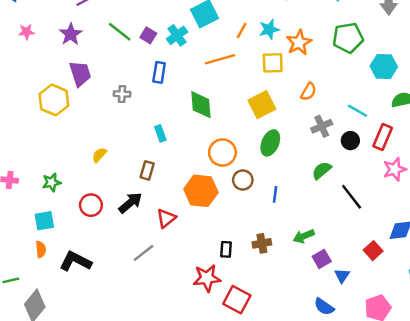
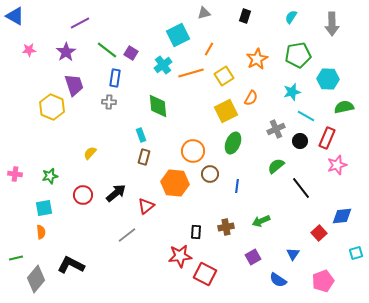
cyan star: (269, 29) -> (292, 92), moved
cyan cross: (177, 35) -> (163, 65), moved
yellow square: (273, 63) -> (224, 76), moved, turned -30
blue rectangle: (159, 72) -> (115, 78), moved
orange semicircle: (309, 92) -> (251, 98), moved
green diamond: (201, 105) -> (158, 106), moved
brown rectangle: (147, 170) -> (144, 157), moved
purple square: (322, 259) -> (253, 257), moved
black L-shape: (75, 261) -> (71, 265), moved

